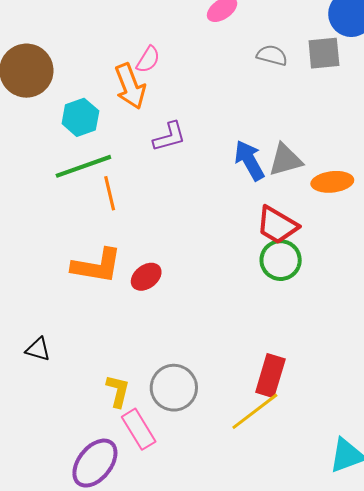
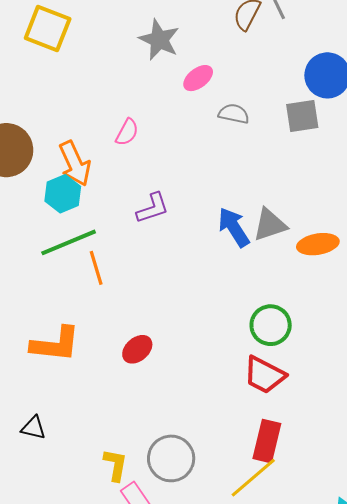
gray semicircle: (272, 55) -> (234, 114), moved
orange arrow: (130, 86) -> (75, 163), moved
red trapezoid: (277, 225) -> (264, 375), moved
orange L-shape: (97, 266) -> (55, 344), moved

